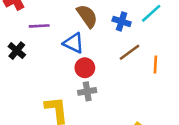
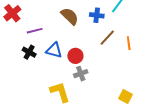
blue triangle: (74, 43) -> (54, 50), moved
black cross: (17, 51) -> (29, 52), moved

